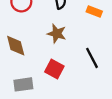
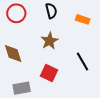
brown star: (57, 34) -> (50, 41), turned 30

